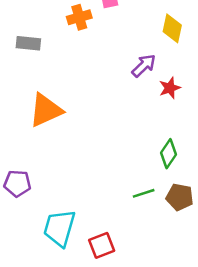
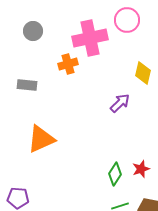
red star: (170, 88) -> (141, 169), moved
green diamond: (169, 154) -> (115, 174), moved

